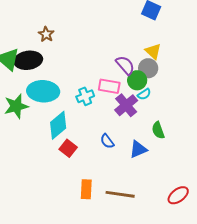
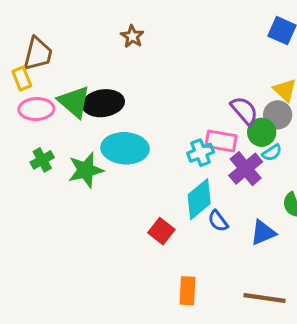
brown star: (46, 34) -> (132, 36), moved
cyan cross: (85, 96) -> (201, 153), moved
cyan diamond: (58, 125) -> (199, 199), moved
brown line: (120, 194) -> (265, 298), moved

